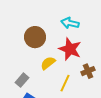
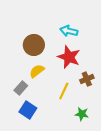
yellow semicircle: (48, 63) -> (37, 71), moved

